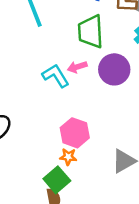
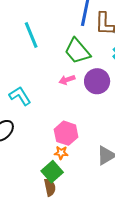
green trapezoid: (91, 32) -> (77, 51), turned -36
cyan L-shape: (56, 76) -> (20, 96), moved

